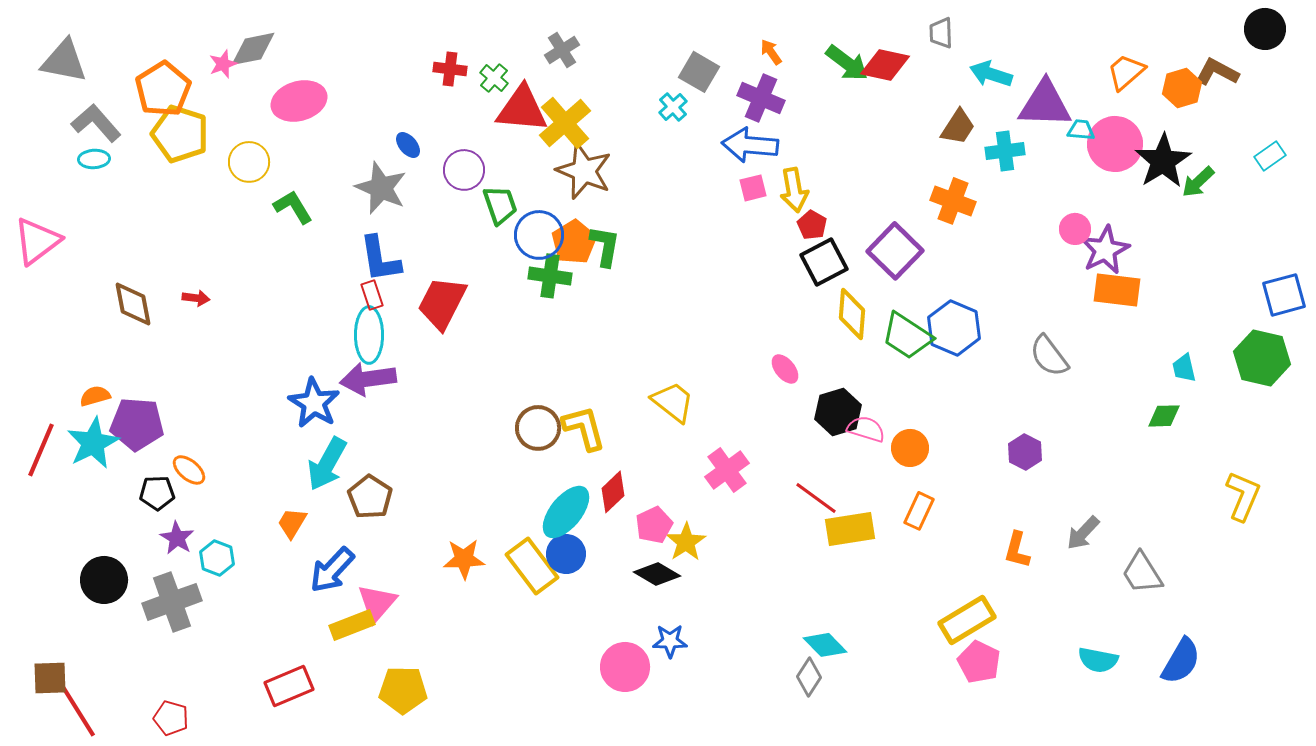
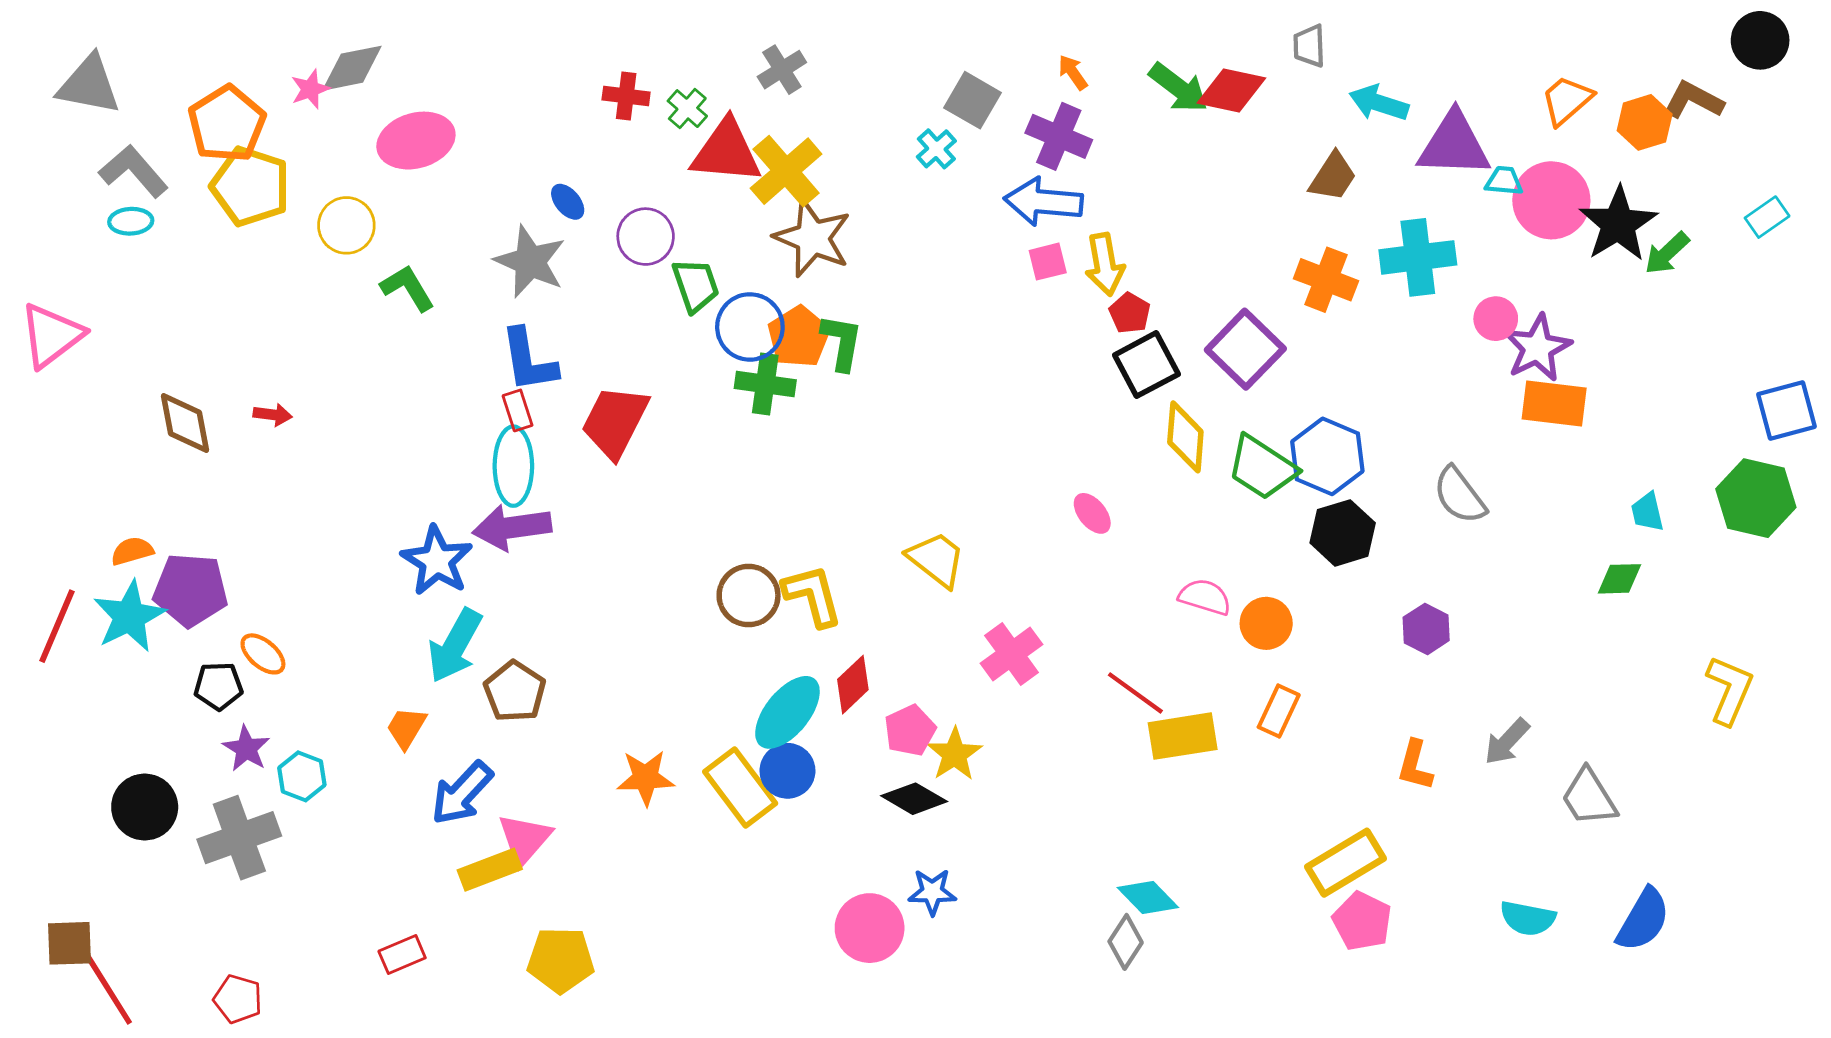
cyan cross: (1005, 151) -> (1418, 257), moved, size x1.4
black hexagon: (838, 412) -> (1343, 533), moved
red rectangle: (289, 686) -> (402, 954), size x0.7

